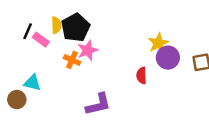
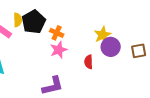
pink star: (88, 50) -> (59, 50), moved
orange cross: (72, 60) -> (57, 33), moved

